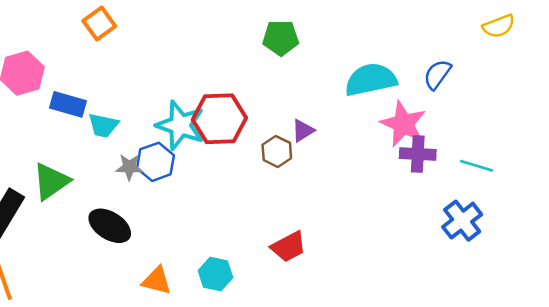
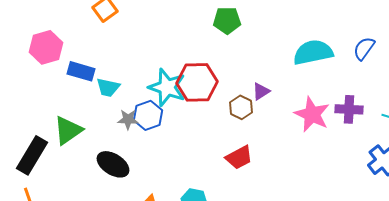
green pentagon: (281, 38) -> (227, 20), moved
pink star: (403, 124) -> (312, 114), moved
red trapezoid: (289, 247) -> (239, 157), moved

